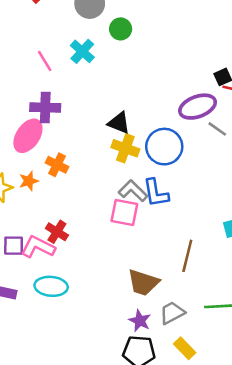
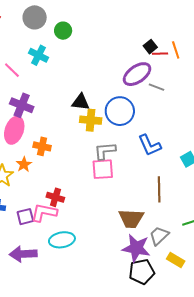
purple cross: (45, 108) -> (22, 105), turned 35
gray L-shape: (133, 191) -> (105, 151), turned -35
blue L-shape: (156, 193) -> (150, 145), moved
purple star: (140, 321) -> (136, 248), size x1.6

